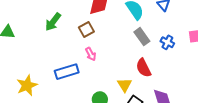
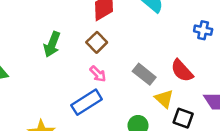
gray rectangle: (142, 37) -> (144, 74), moved
pink arrow: (91, 54) -> (98, 74), moved

